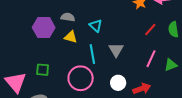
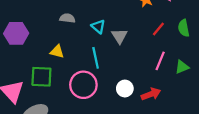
purple hexagon: (44, 27) -> (16, 33), moved
yellow triangle: (71, 37) -> (57, 52), moved
gray triangle: (116, 50) -> (119, 36), moved
green square: (43, 70) -> (41, 77), size x1.5

